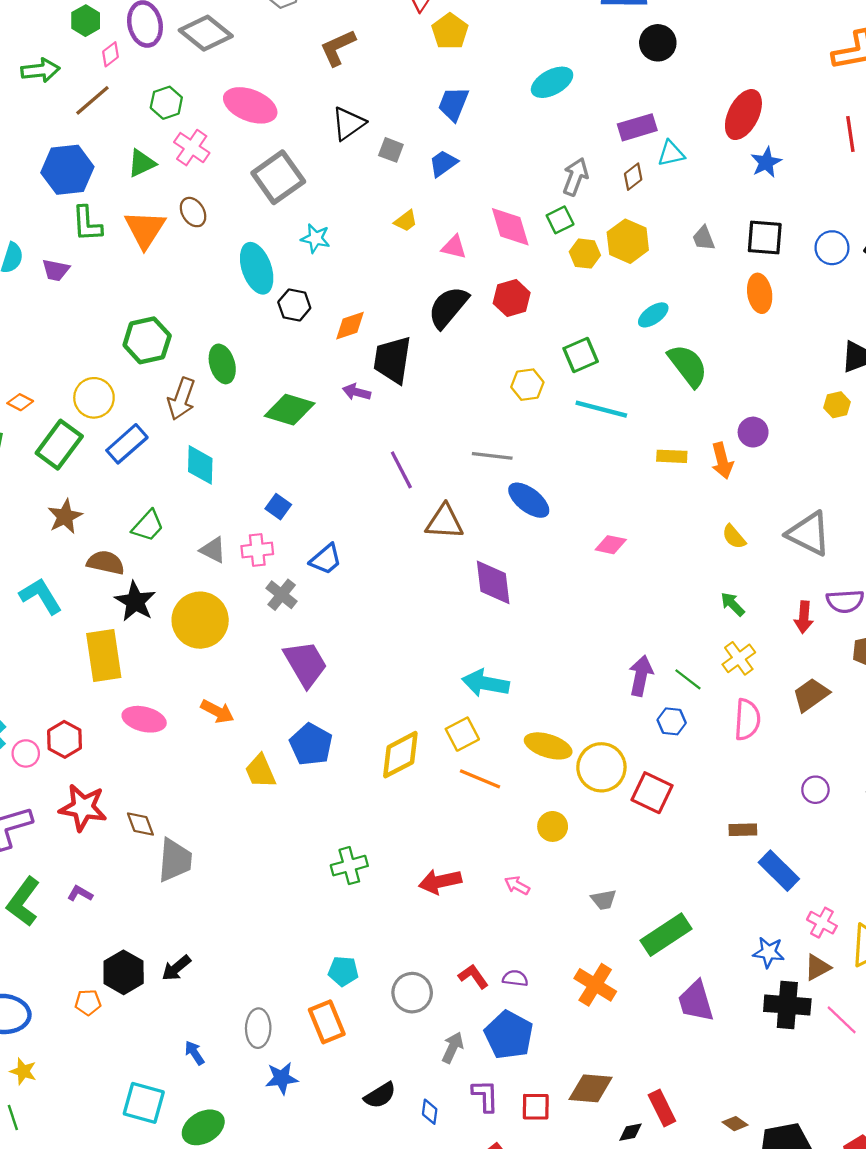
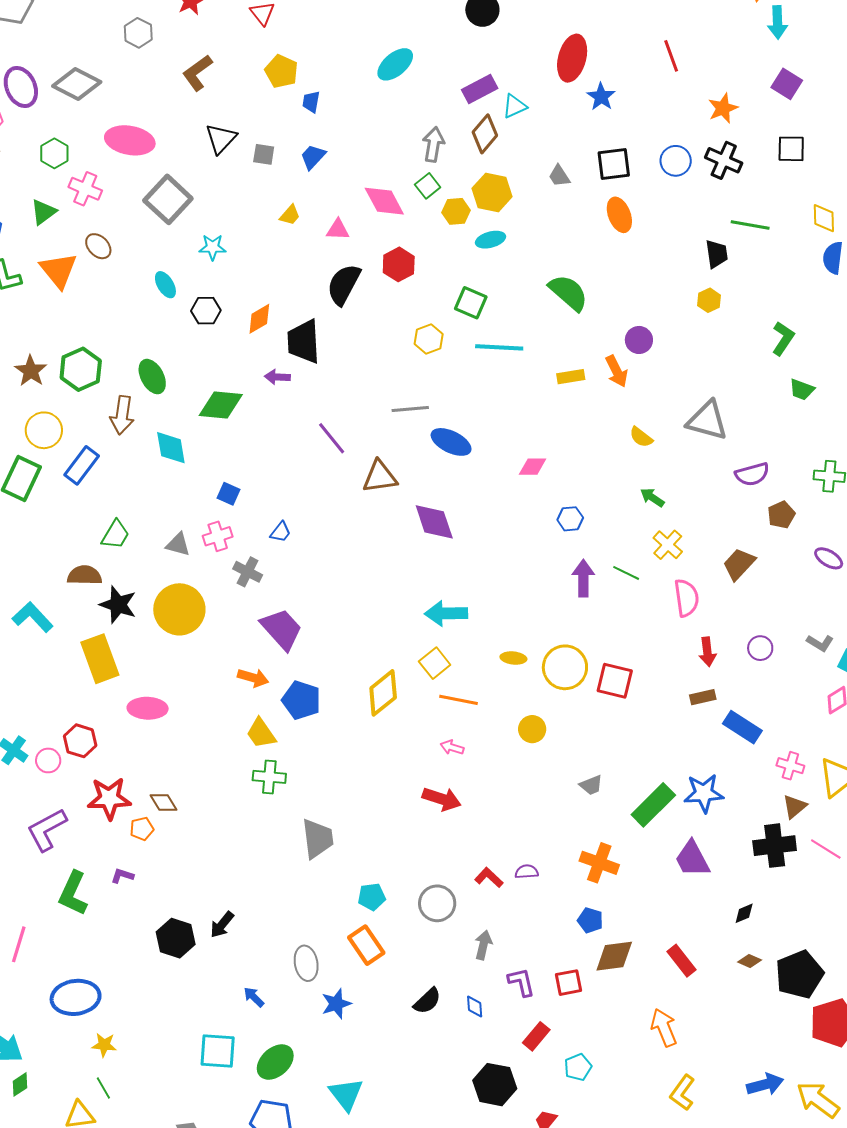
yellow pentagon: (450, 31) -> (281, 71), moved
blue trapezoid: (453, 104) -> (311, 102), size x0.7
brown diamond: (633, 177) -> (485, 134), size x1.5
cyan ellipse: (257, 268) -> (165, 285), size x0.6
cyan ellipse: (653, 315) -> (490, 240), moved, turned 32
green square: (581, 355) -> (471, 303), turned -32
cyan diamond: (200, 465) -> (171, 448), moved
brown star: (65, 517) -> (31, 371), moved
blue trapezoid: (326, 559) -> (281, 532), size x0.7
red arrow: (804, 617) -> (707, 652), moved
orange arrow: (217, 711) -> (253, 678), moved
blue hexagon: (672, 721) -> (570, 519), moved
yellow ellipse: (548, 746) -> (513, 658), size x0.6
gray trapezoid: (175, 860) -> (318, 838), moved
green cross: (349, 866) -> (269, 777), moved, turned 32
red arrow: (440, 882) -> (442, 799), turned -138
pink arrow: (517, 885) -> (452, 747), moved
blue star: (769, 952) -> (704, 793), moved, size x1.4
orange pentagon: (88, 1002) -> (142, 829), moved
blue pentagon: (509, 1035) -> (590, 920), moved, size x0.6
black diamond: (631, 1132) -> (744, 913), moved

